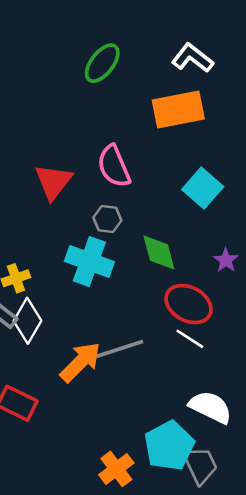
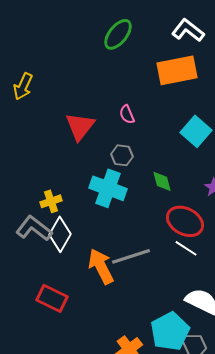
pink semicircle: (114, 166) -> (127, 114), size x0.6
green diamond: (159, 253) -> (162, 181), size x0.7
orange arrow: (80, 362) -> (101, 266), turned -72

